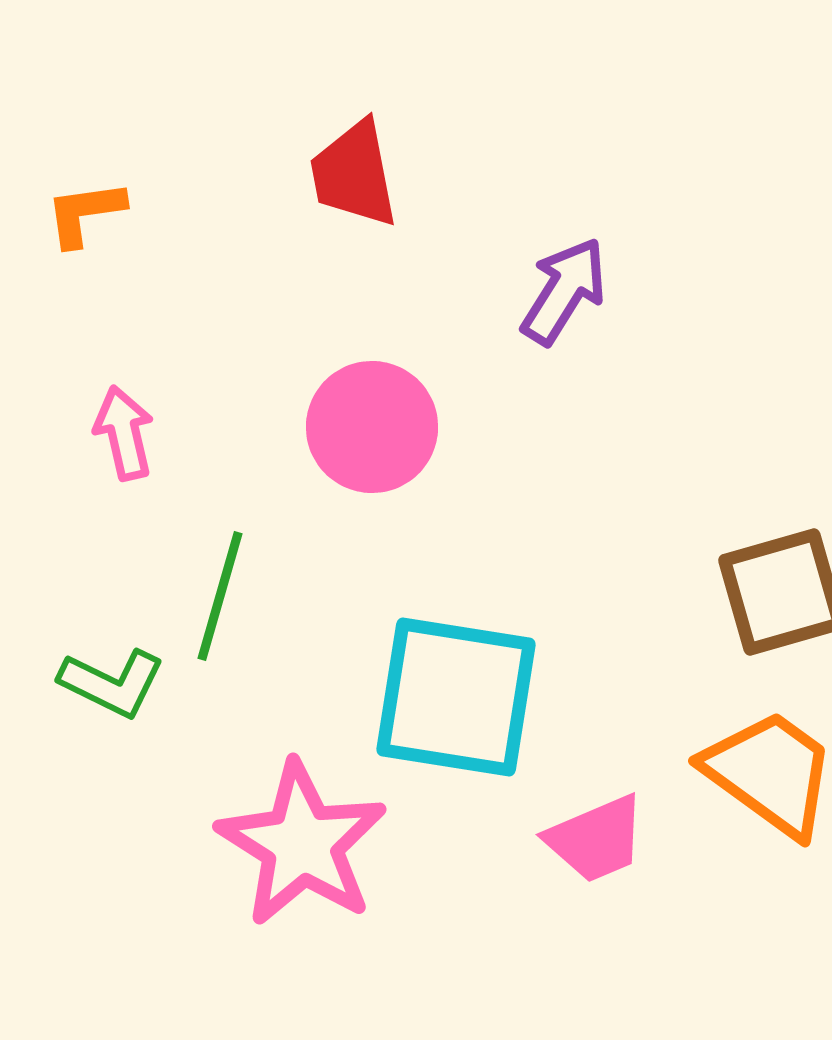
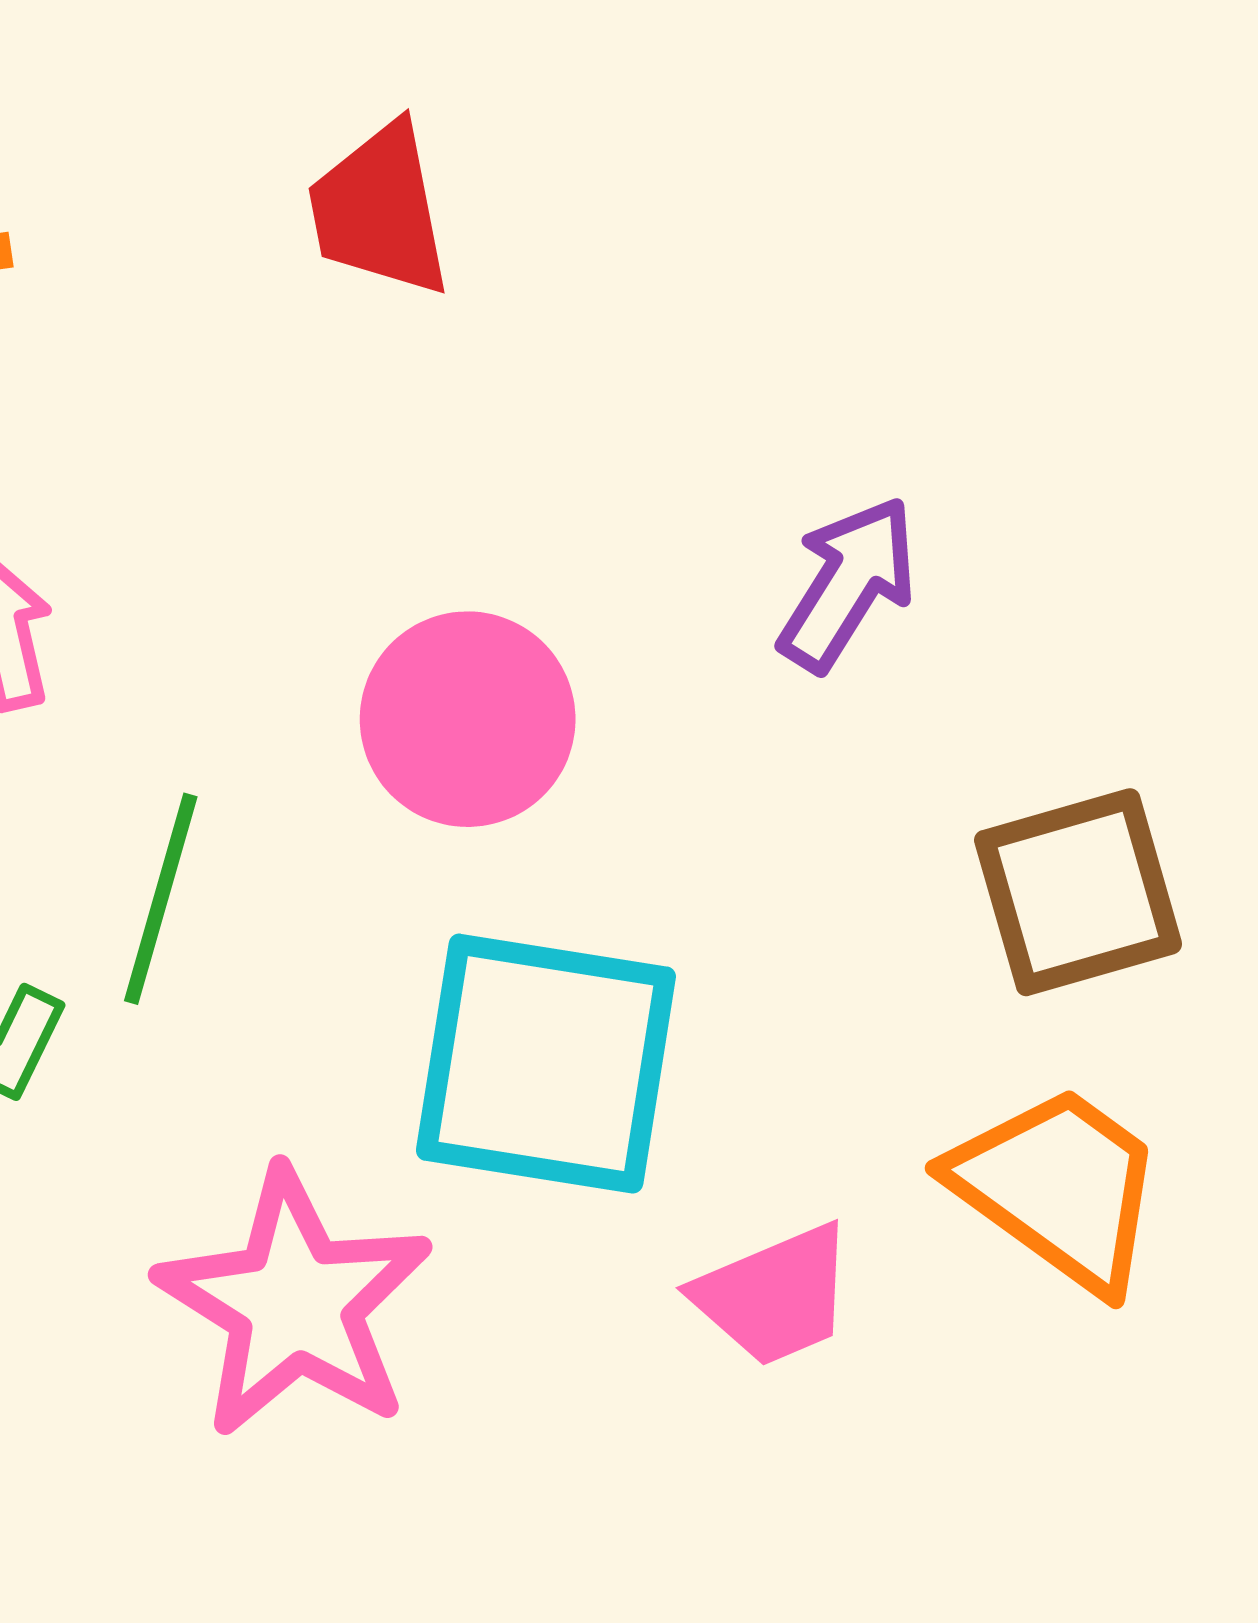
purple arrow: (564, 291) -> (848, 584), moved
pink circle: (372, 427) -> (468, 719), moved

